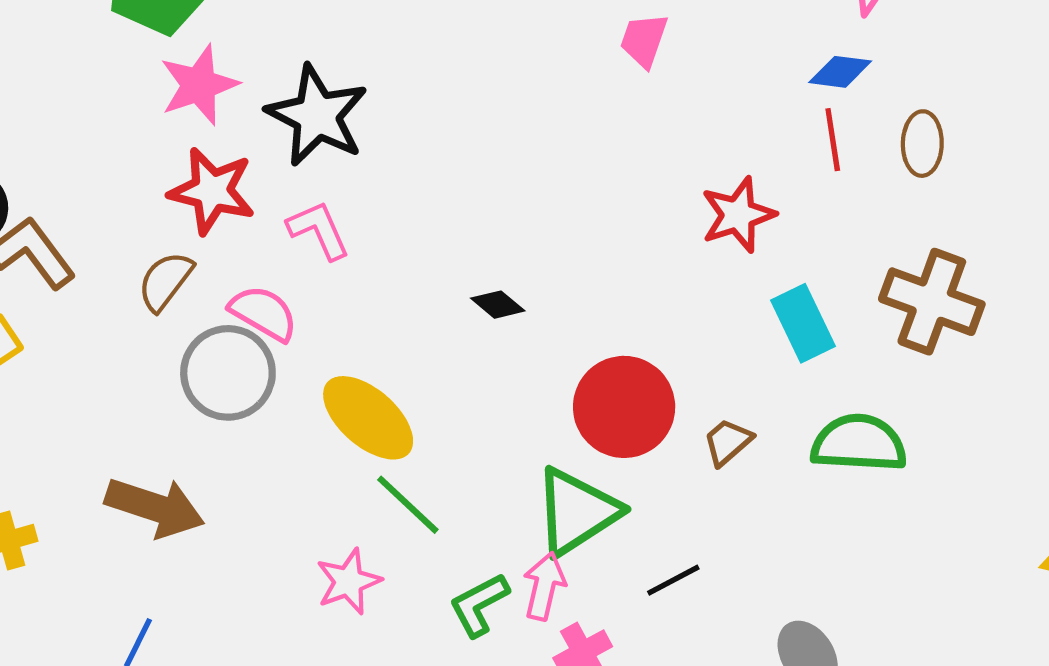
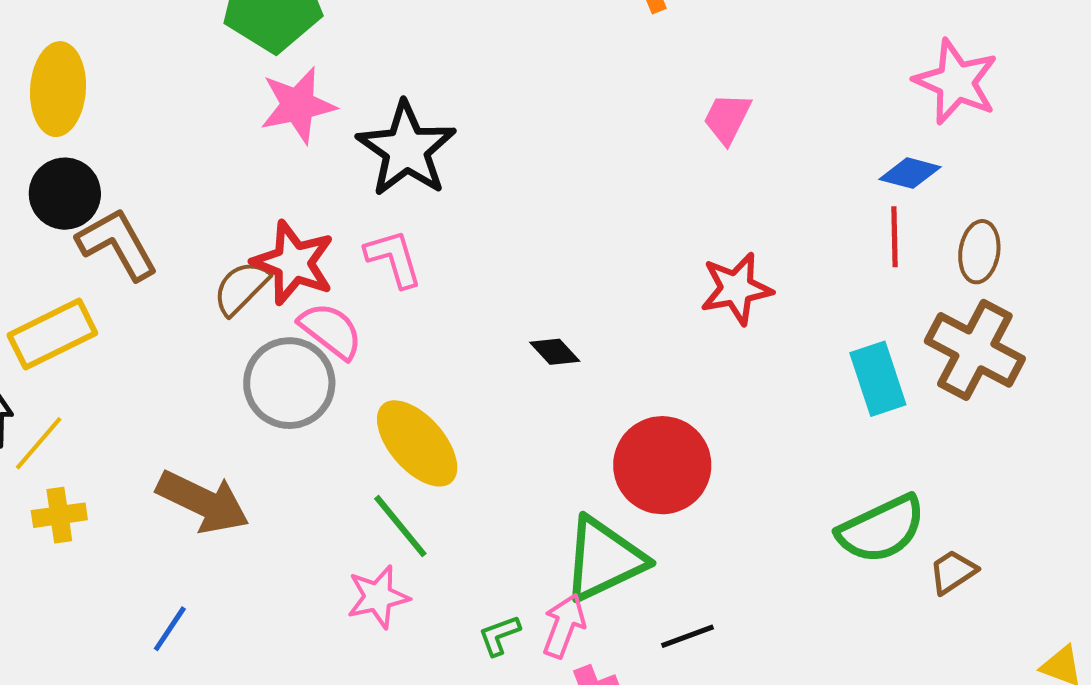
red star: (212, 191) -> (293, 263), moved
red star: (738, 215) -> (736, 289), moved
brown cross: (932, 302) -> (975, 350), moved
cyan rectangle: (803, 323) -> (878, 379), moved
brown trapezoid: (728, 442) -> (953, 572), moved
green semicircle: (859, 443) -> (881, 529), turned 144
green line: (408, 505) -> (400, 526), moved
green L-shape: (479, 605) -> (499, 635), size x0.7

